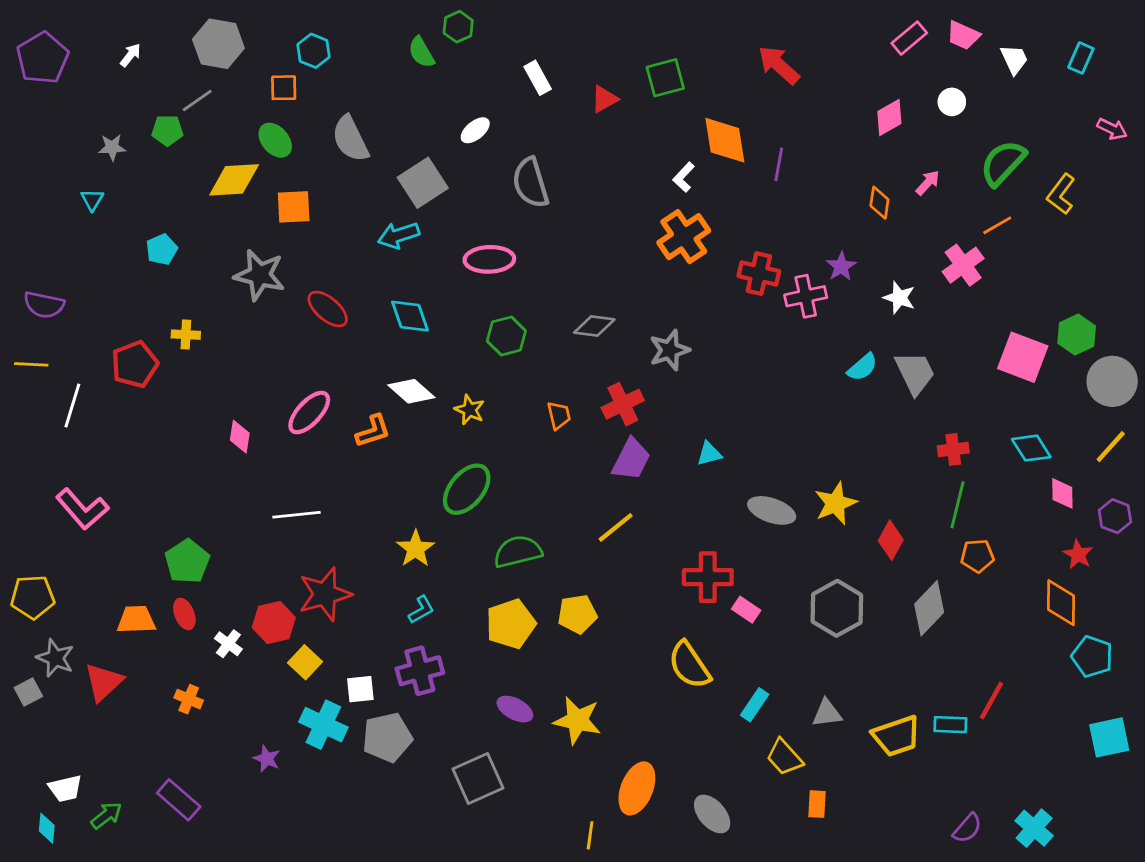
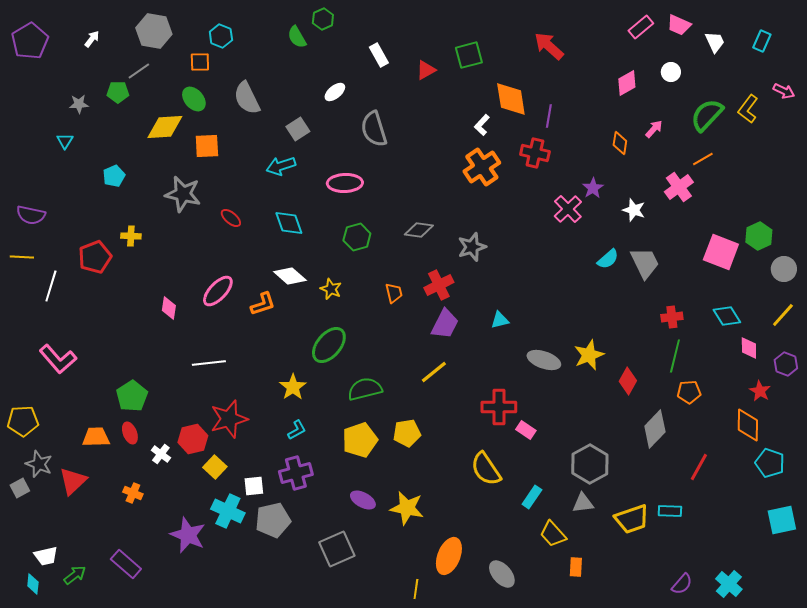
gray square: (423, 183) -> (298, 129), size x0.7
yellow L-shape: (1061, 194) -> (748, 109), moved
red cross: (759, 274) -> (535, 153), moved
pink cross: (806, 296) -> (568, 209), turned -32
red ellipse: (328, 309) -> (231, 218), size x0.7
gray circle: (1112, 381) -> (784, 269), size x0.7
gray hexagon: (837, 608) -> (590, 464), moved
red line: (992, 701) -> (699, 467), moved
purple star: (267, 759) -> (188, 535), size x1.8

